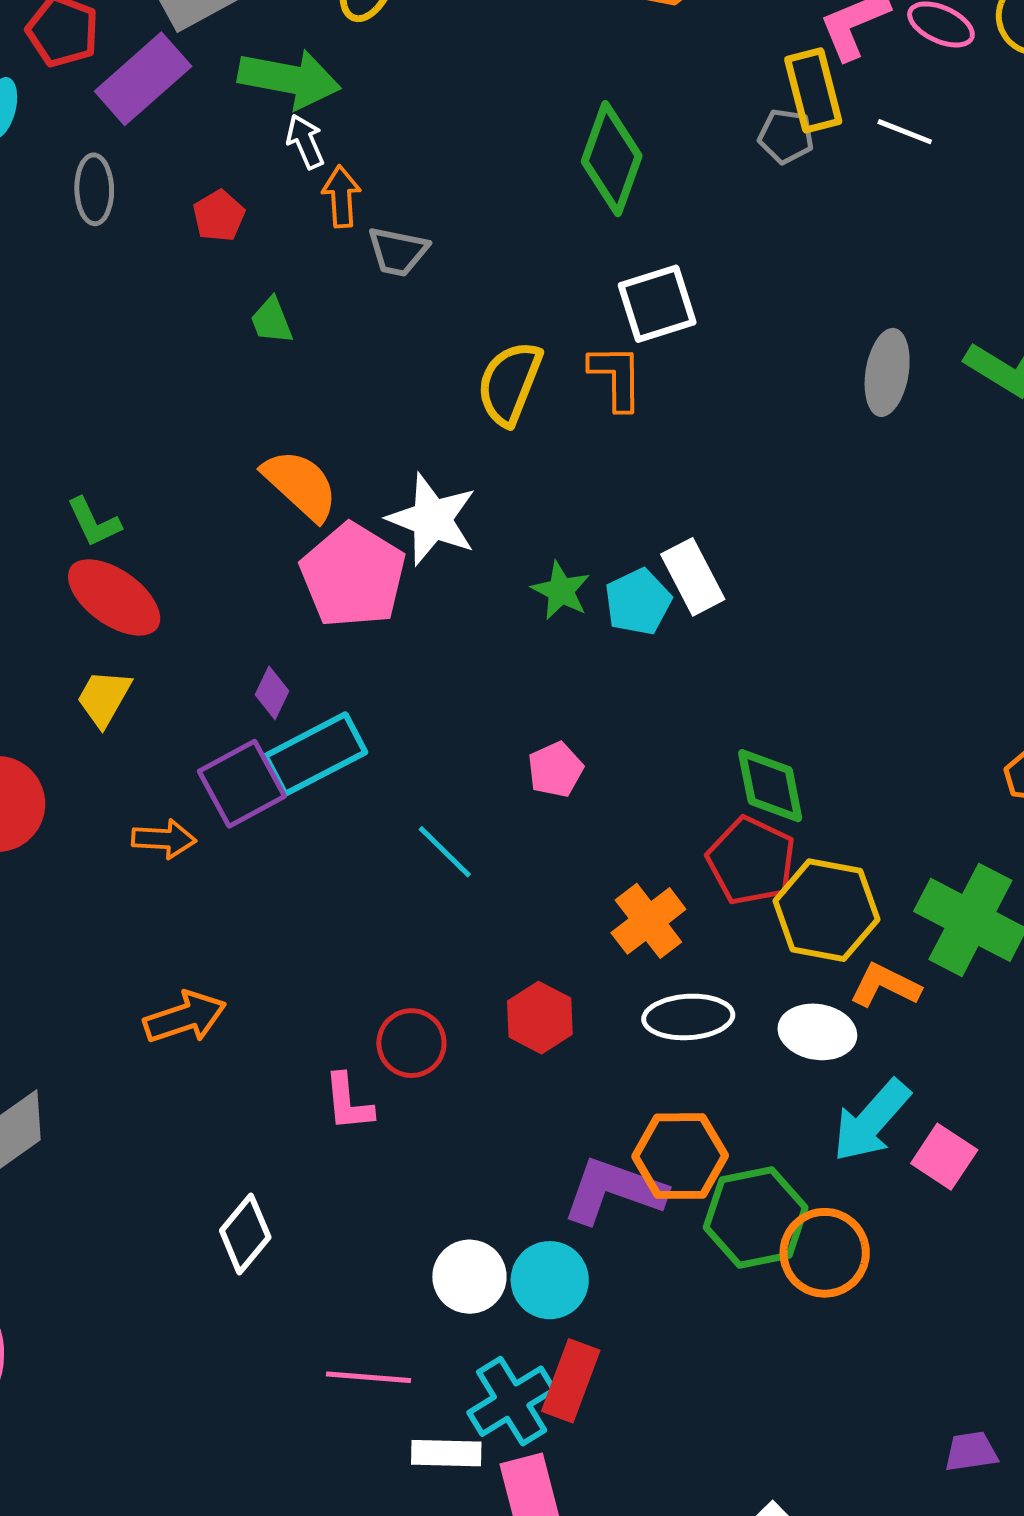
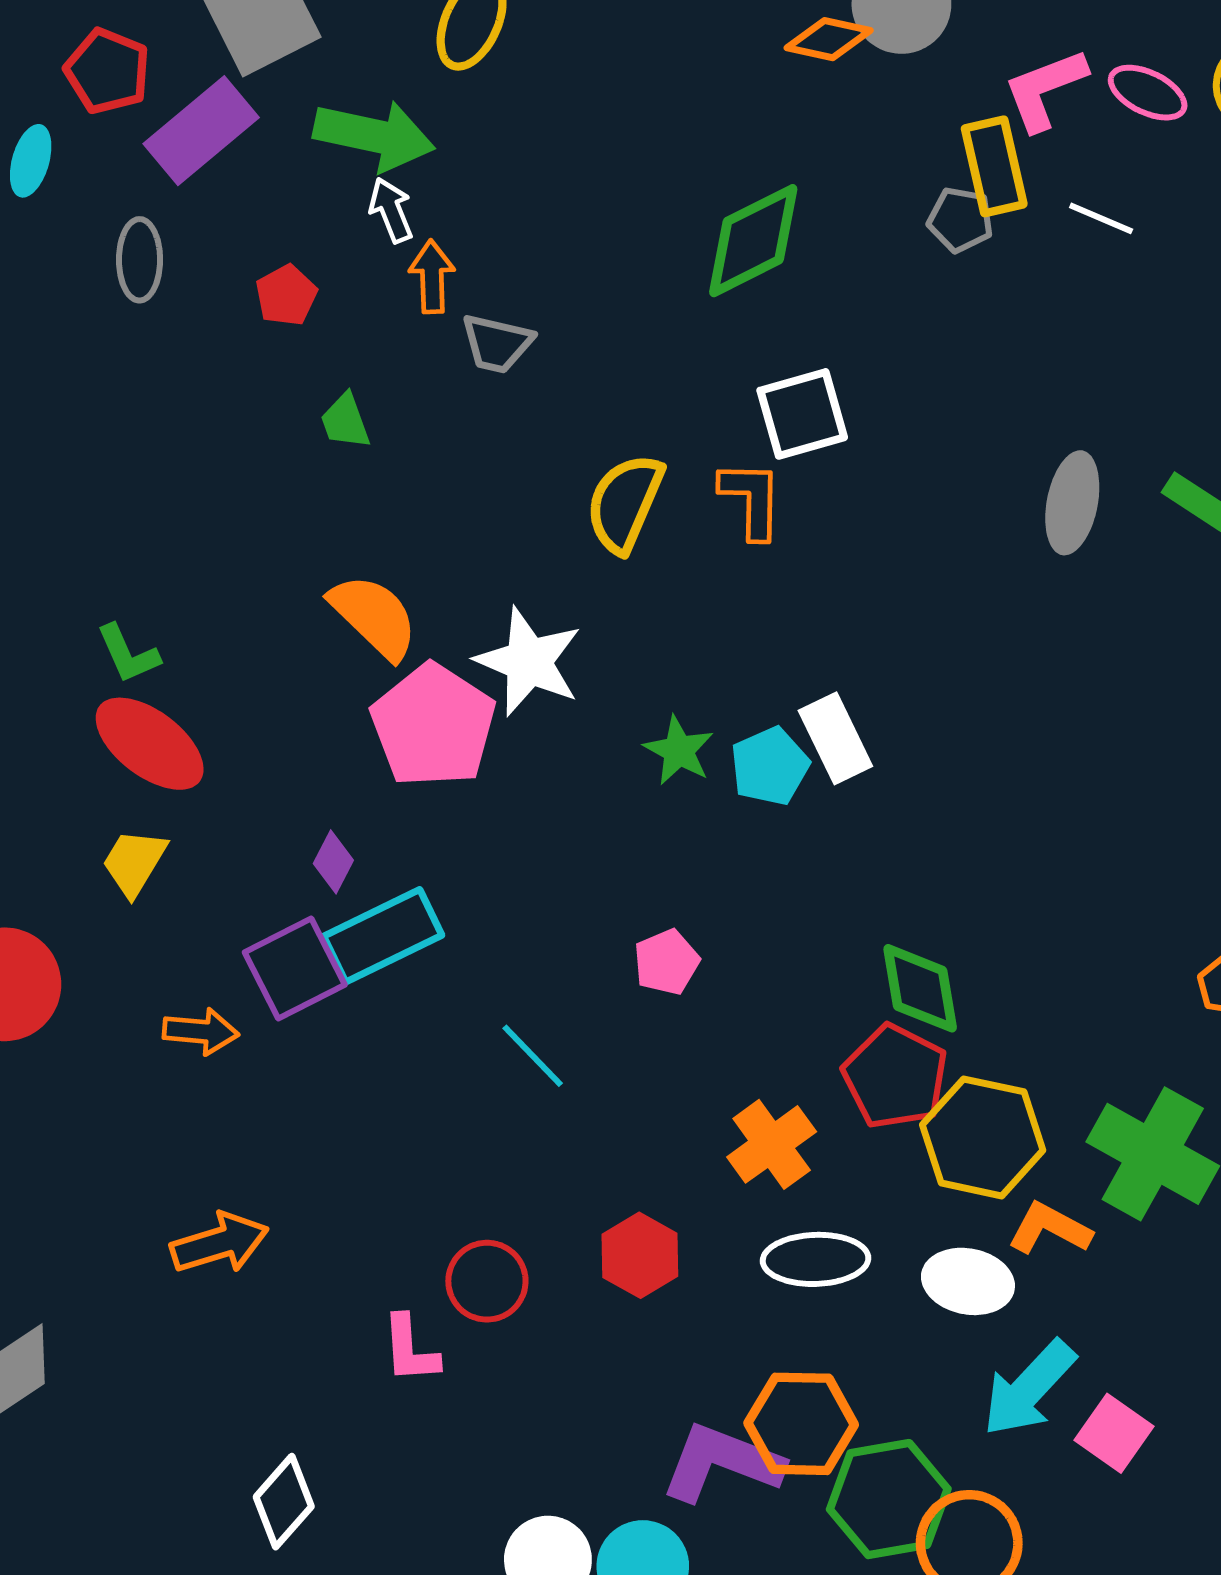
green diamond: (612, 159) -> (753, 241), turned 42

